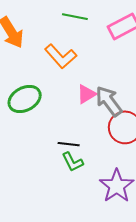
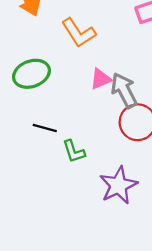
black line: (69, 144) -> (45, 128), moved

